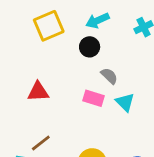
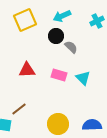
gray semicircle: (109, 76) -> (71, 47), moved
red triangle: (38, 92) -> (27, 70), moved

